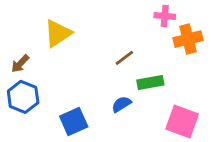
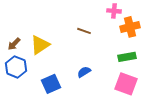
yellow triangle: (58, 33) -> (40, 45), moved
brown line: (124, 58) -> (84, 31), moved, turned 56
green rectangle: (150, 82) -> (127, 57), moved

